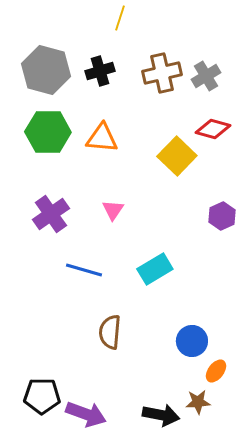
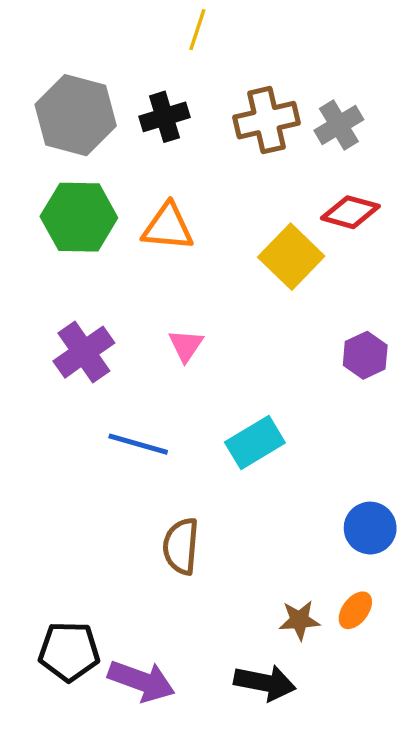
blue circle: (192, 341) -> (370, 528), moved
brown star: (198, 402) -> (299, 620), moved

